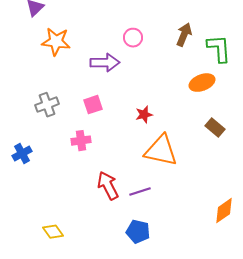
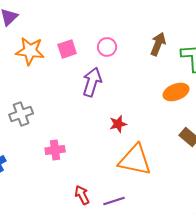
purple arrow: (105, 63) -> (92, 82), moved, turned -72
pink square: (93, 105) -> (67, 49), moved
red arrow: (108, 186) -> (82, 195), size x0.7

